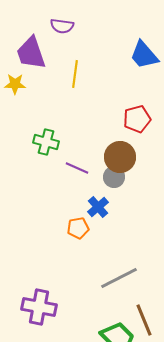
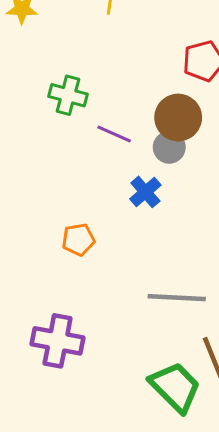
orange pentagon: (78, 228) -> (78, 240), moved
gray line: (119, 278) -> (177, 298), turned 30

